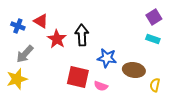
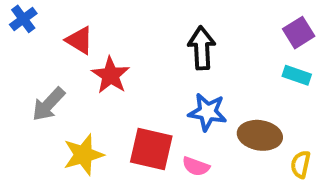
blue cross: (18, 26) -> (23, 19), moved, turned 32
black arrow: (82, 35) -> (202, 48), moved
yellow star: (17, 79) -> (83, 155), moved

